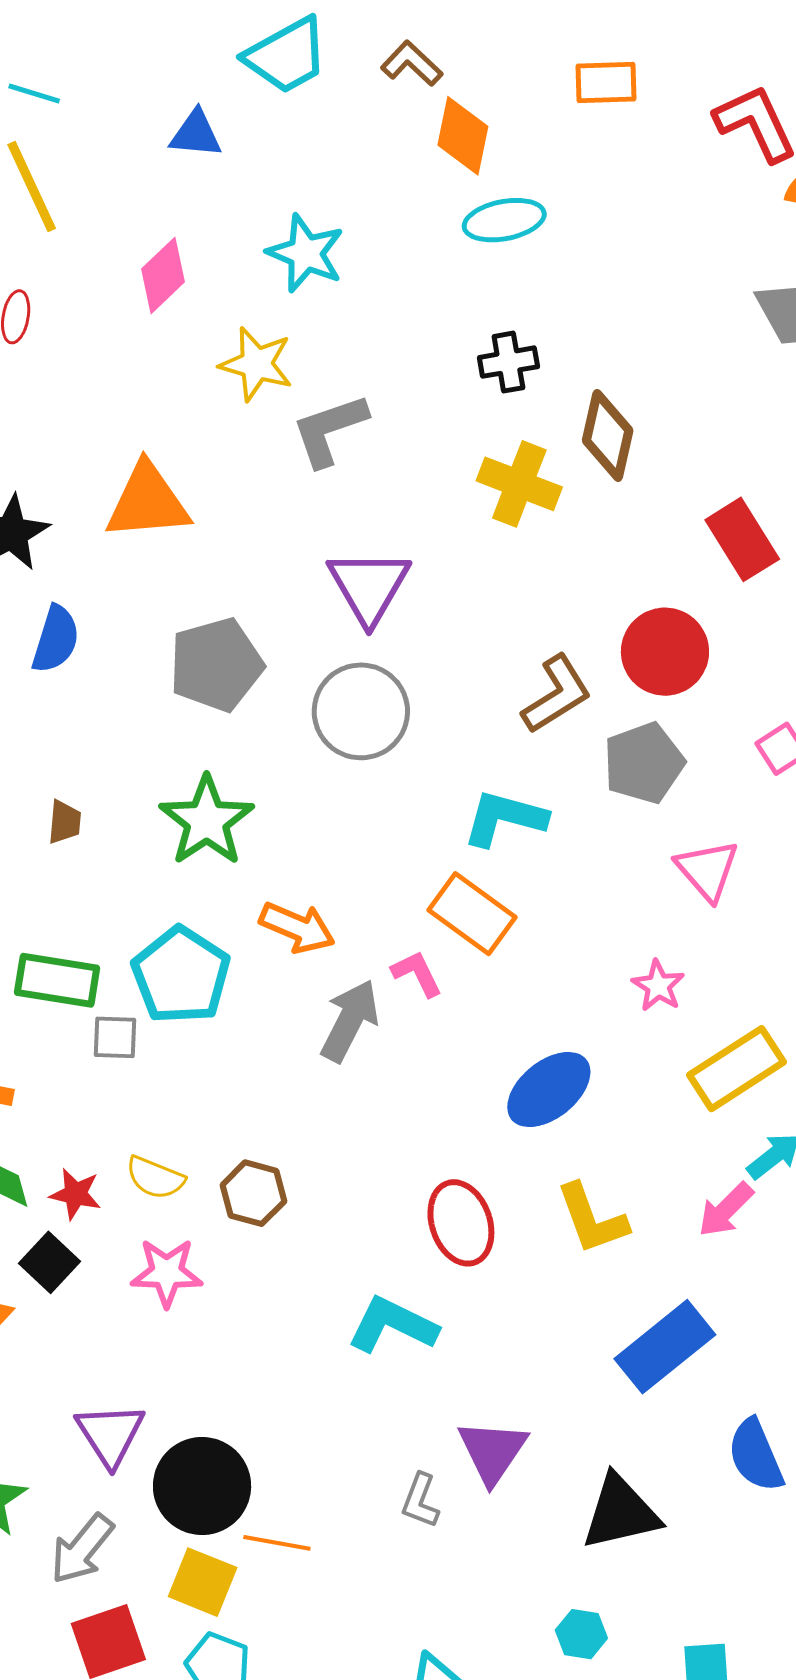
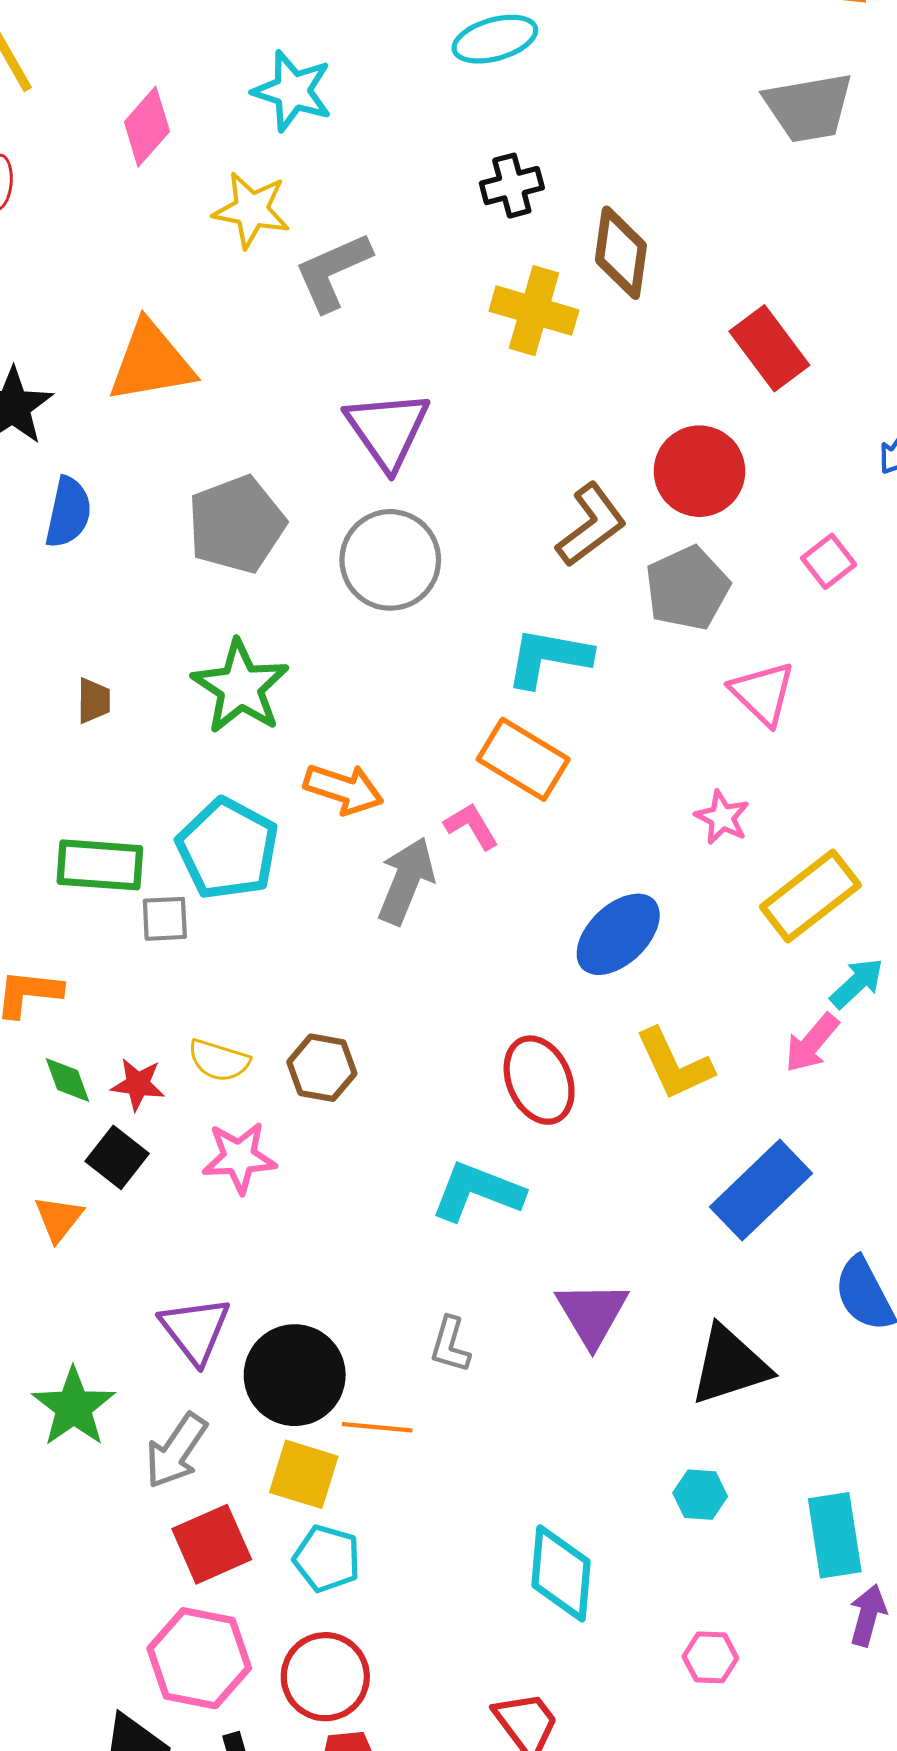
gray L-shape: (420, 1501) -> (450, 1345), moved

